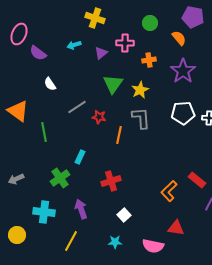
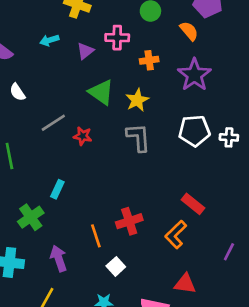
green triangle: (113, 84) -> (101, 92), turned -30
orange line: (119, 135) -> (96, 236), moved, turned -30
red rectangle: (197, 180) -> (193, 204), moved
red cross: (111, 181) -> (129, 221), moved

